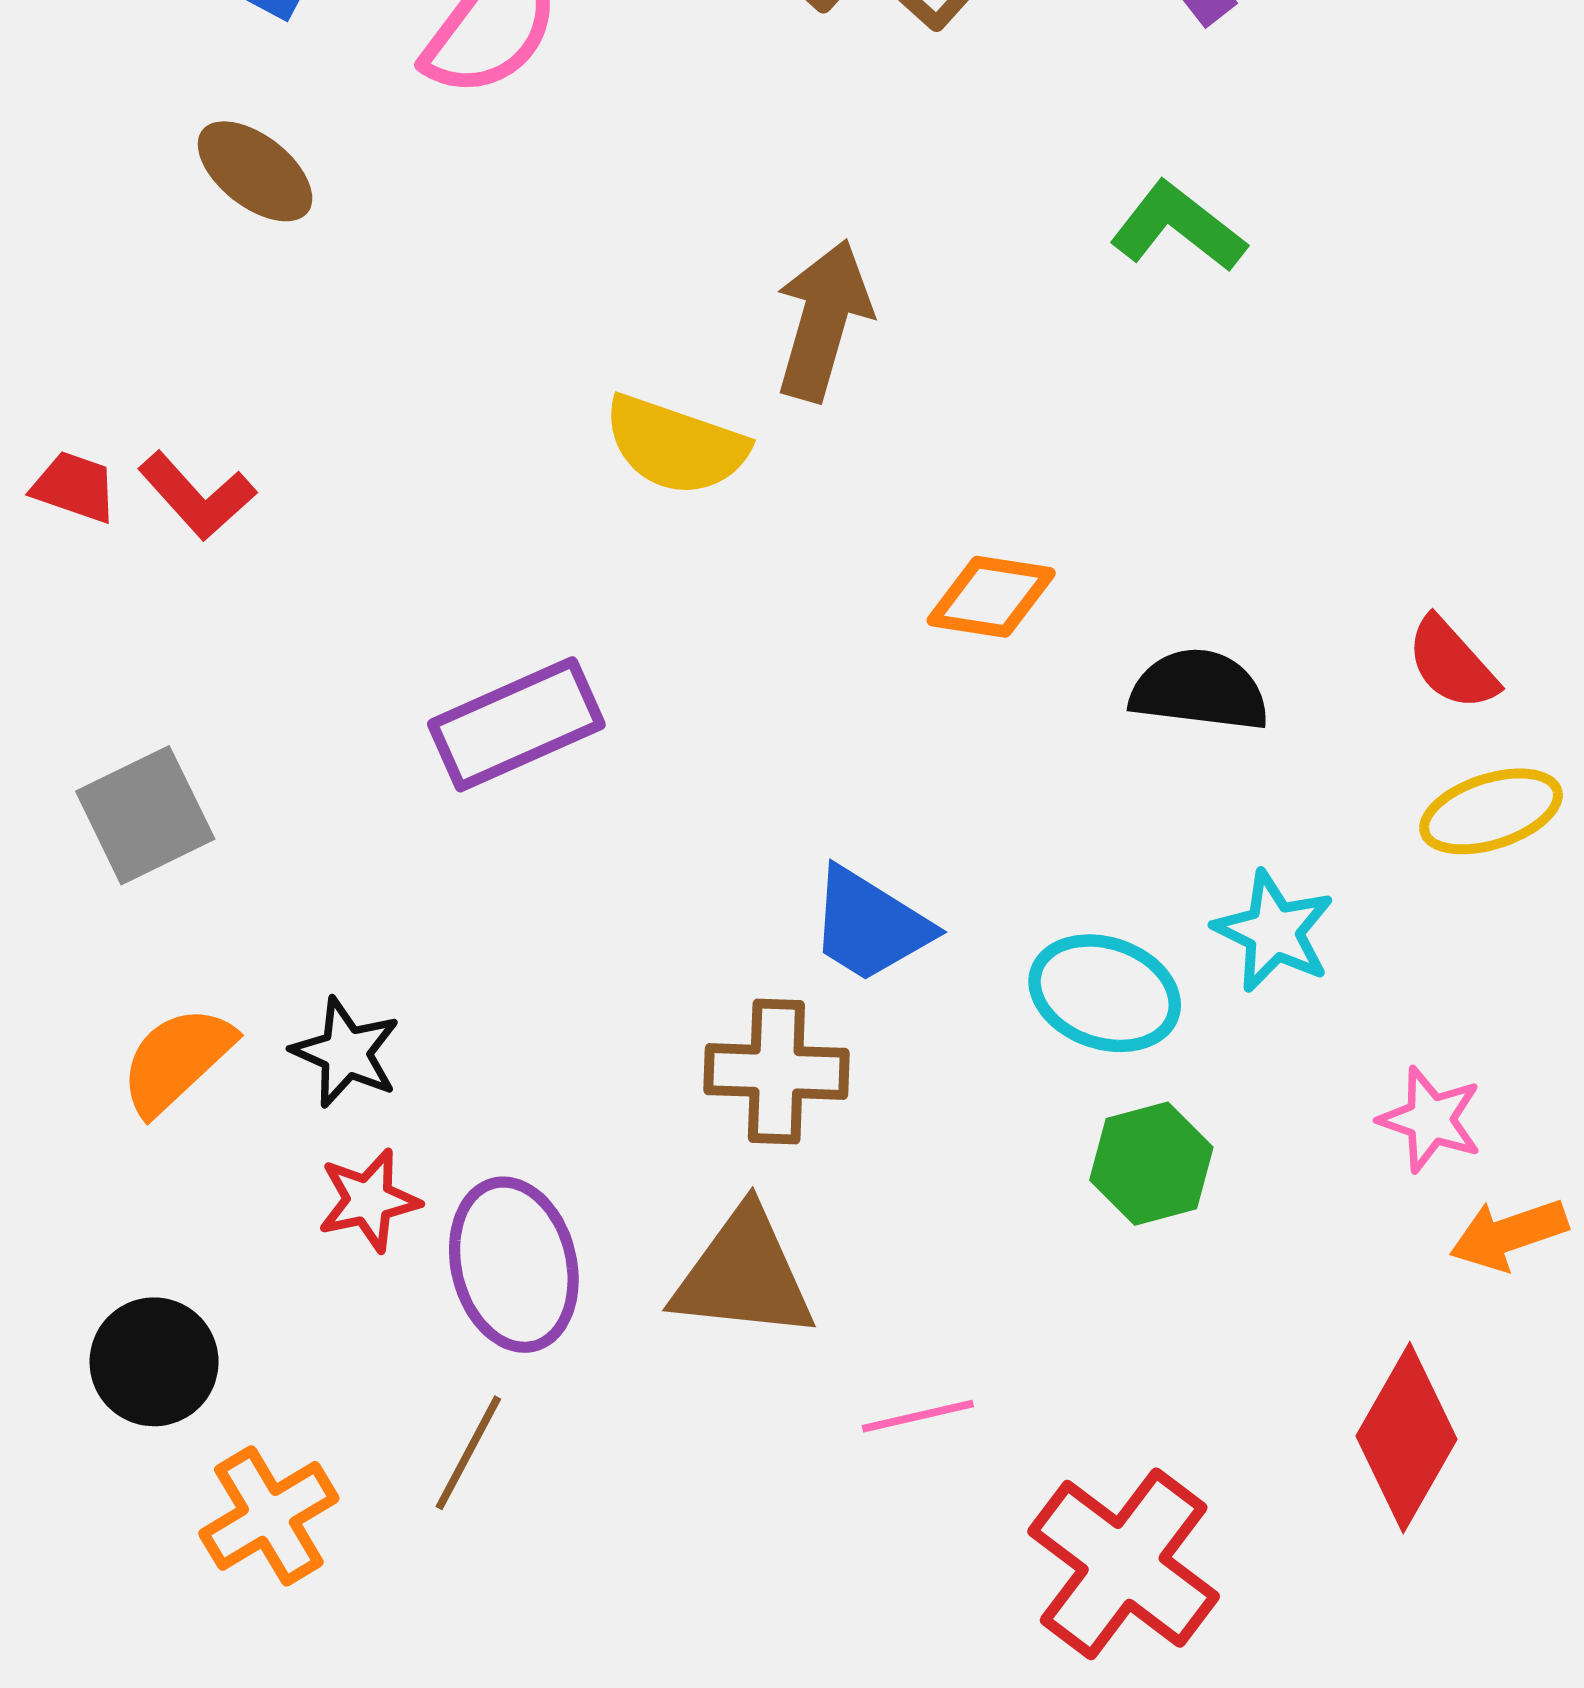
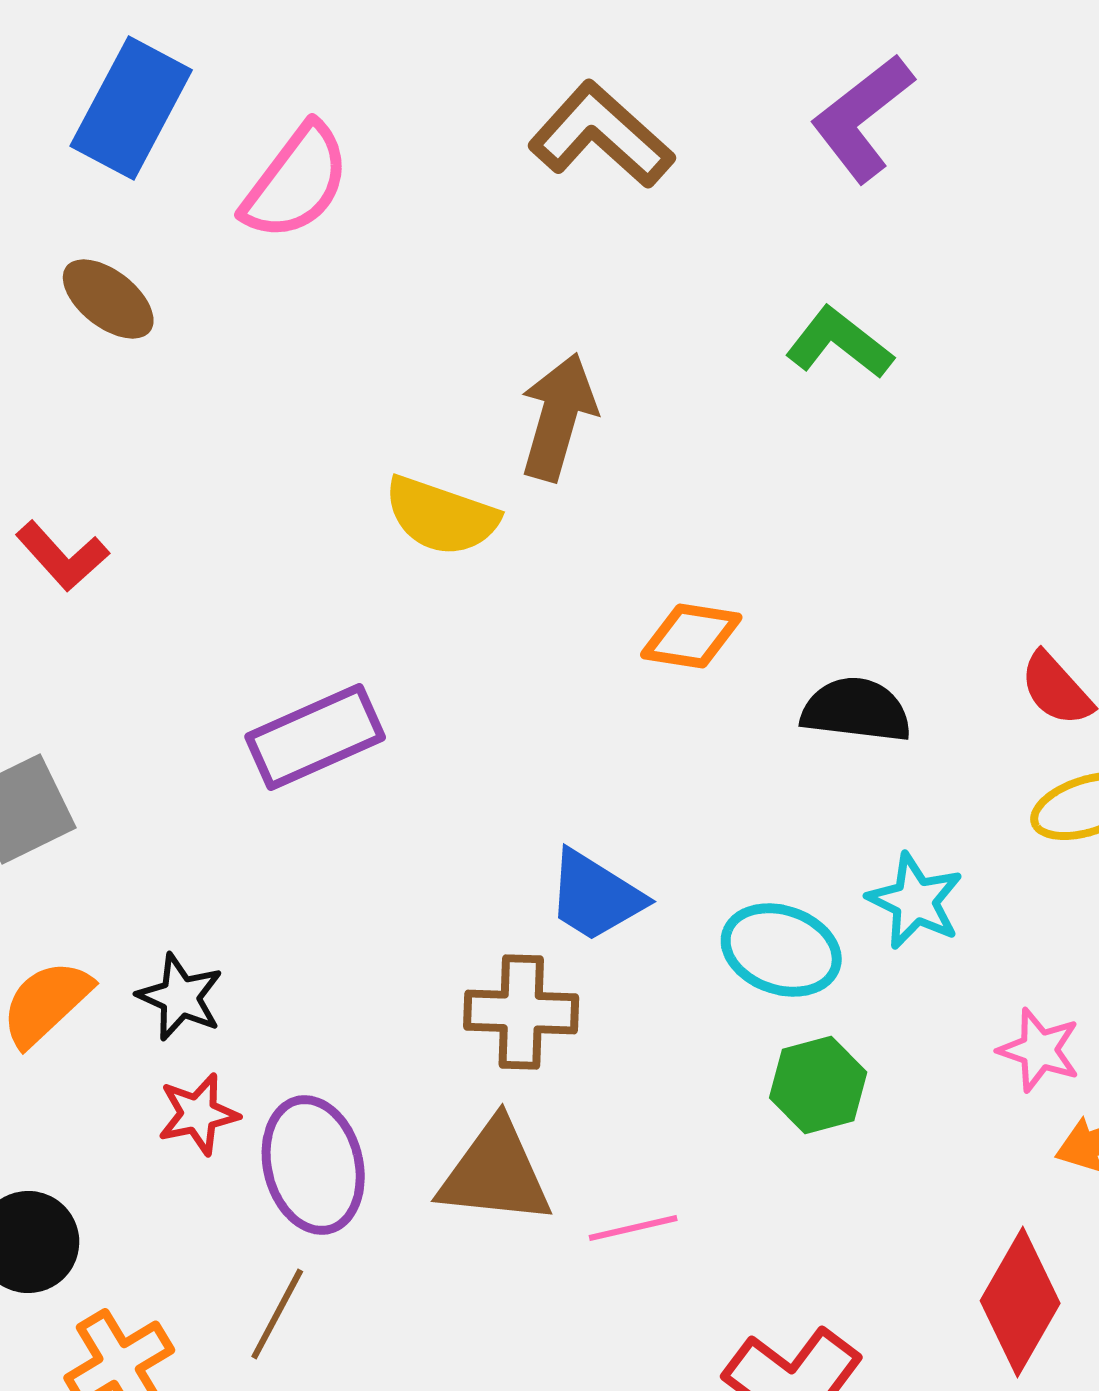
pink line: (918, 1416) -> (633, 1228), moved

